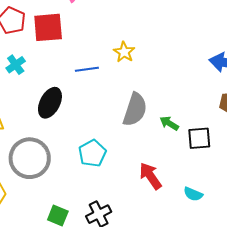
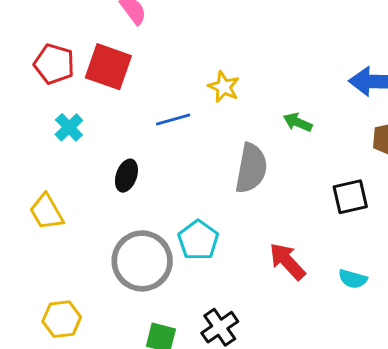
red square: (48, 27) -> (108, 67), turned 32
black ellipse: (50, 103) -> (126, 176), size x0.7
green arrow: (169, 123) -> (298, 122), moved
gray circle: (30, 158) -> (142, 261), moved

